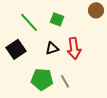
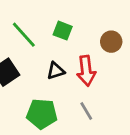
brown circle: (96, 10) -> (111, 42), moved
gray line: (65, 81) -> (86, 111), moved

